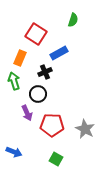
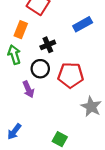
blue rectangle: (59, 53) -> (83, 24), moved
red pentagon: (52, 125) -> (71, 75), moved
blue arrow: (14, 152) -> (14, 132), turned 105

